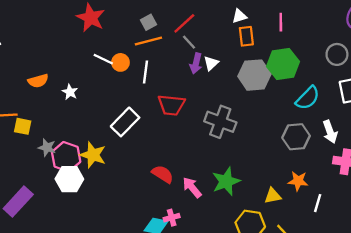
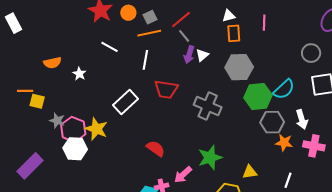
orange circle: (120, 62) -> (128, 13), moved
green hexagon: (283, 64) -> (258, 96), moved
orange star: (298, 181) -> (284, 143), moved
pink arrow: (192, 187) -> (183, 175), moved, turned -96

